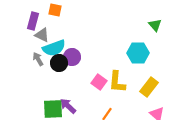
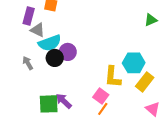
green triangle: (155, 25) -> (151, 20), turned 48
cyan hexagon: (138, 53) -> (134, 63), moved
gray arrow: (38, 59) -> (28, 63), moved
pink square: (99, 82) -> (101, 96), moved

